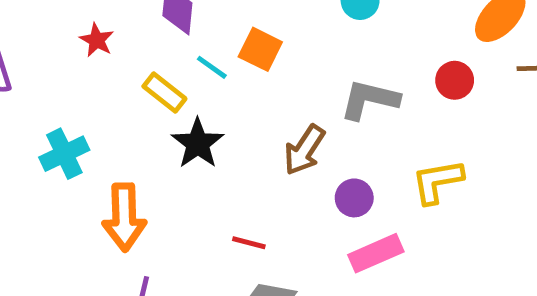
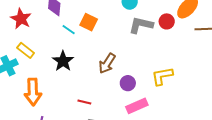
red star: (97, 40) -> (21, 19), size x1.5
red circle: (455, 80) -> (167, 21), moved
yellow rectangle: (164, 93) -> (26, 50), moved
gray L-shape: (369, 100) -> (141, 25), moved

